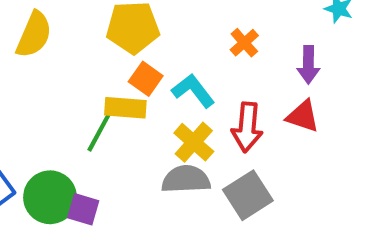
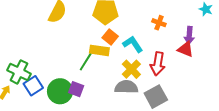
orange cross: (244, 43) -> (159, 23), turned -32
red triangle: (303, 116) -> (186, 49), moved
purple square: (83, 209) -> (76, 89), moved

